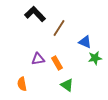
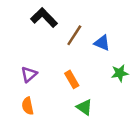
blue triangle: (85, 42) -> (102, 43), moved
purple triangle: (38, 59) -> (29, 74), moved, turned -32

